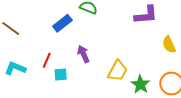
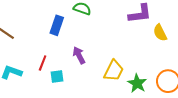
blue rectangle: (62, 23) -> (57, 25), turned -30
yellow semicircle: (169, 45) -> (160, 33), moved

